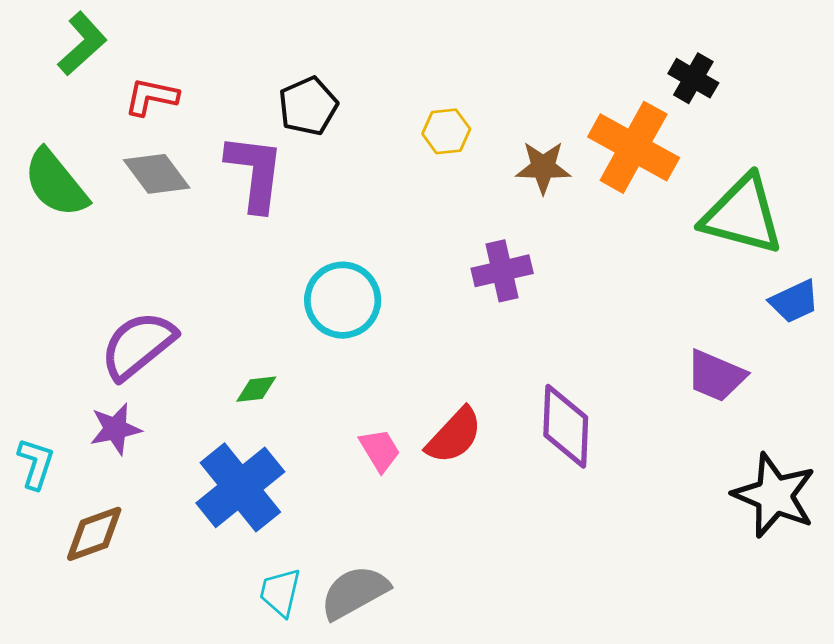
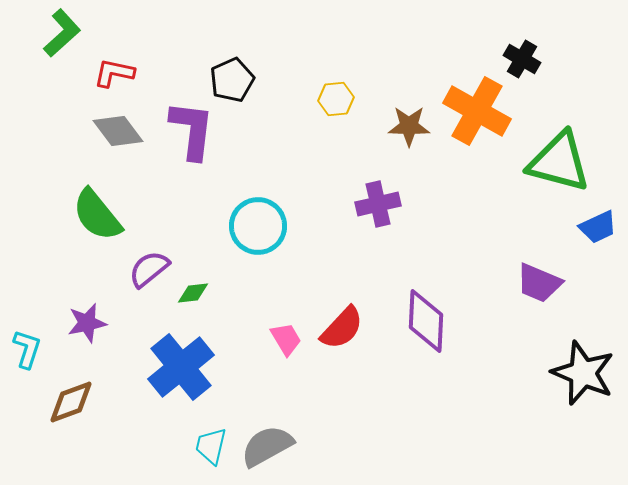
green semicircle: (56, 183) -> (97, 215), moved
purple semicircle: (138, 345) -> (149, 269), moved, size x0.7

